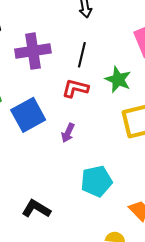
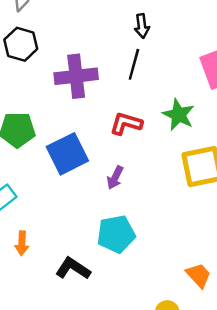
black line: (82, 55) -> (134, 64), moved
cyan pentagon: (96, 181) -> (116, 234), moved

